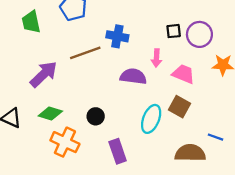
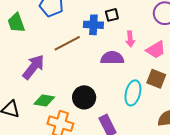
black square: (174, 31) -> (112, 15), moved
pink trapezoid: (183, 74) -> (156, 50), turned 135
black circle: (96, 116) -> (84, 97), size x1.5

